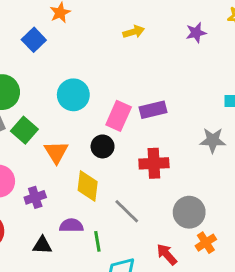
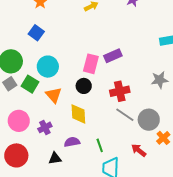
blue square: (34, 40) -> (36, 33), moved
cyan circle: (73, 95) -> (48, 67), moved
gray star: (213, 140) -> (160, 80), moved
gray line: (127, 211) -> (125, 115), moved
green line: (97, 241) -> (100, 145), moved

